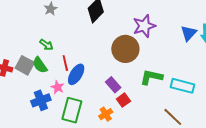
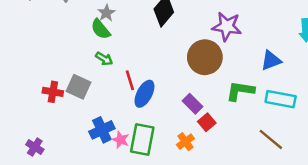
purple star: (144, 26) -> (227, 26), turned 30
blue triangle: (189, 33) -> (271, 60), moved, turned 30
green semicircle: (40, 65) -> (100, 29), moved
pink star: (57, 87) -> (121, 140), moved

